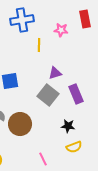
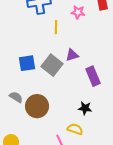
gray square: (48, 95) -> (52, 65), moved
yellow semicircle: (74, 147) -> (75, 129), moved, turned -140

